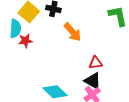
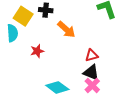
red star: (25, 41) -> (37, 51), moved

